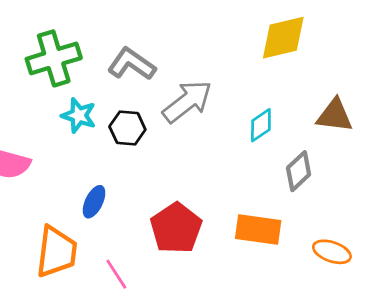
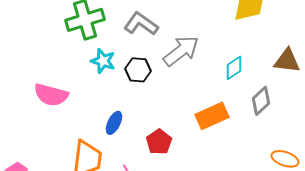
red pentagon: (176, 228) -> (159, 142), moved, size x0.7
orange rectangle: (258, 230) -> (212, 116), moved, turned -32

